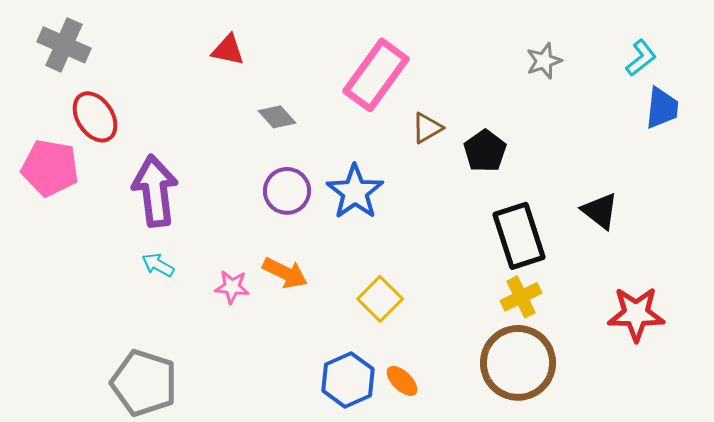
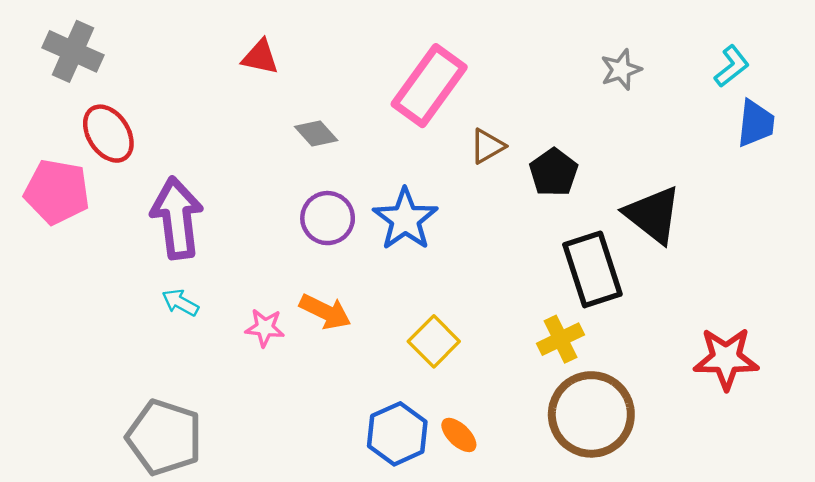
black triangle: (600, 211) -> (653, 215), moved, size x1.4
yellow cross: (521, 297) -> (560, 339), moved

